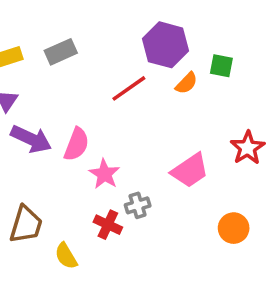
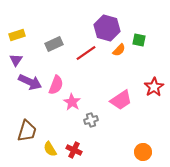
gray rectangle: (61, 52) -> (54, 44), moved
red cross: (108, 225) -> (74, 150), moved
orange circle: (234, 228) -> (143, 152), moved

